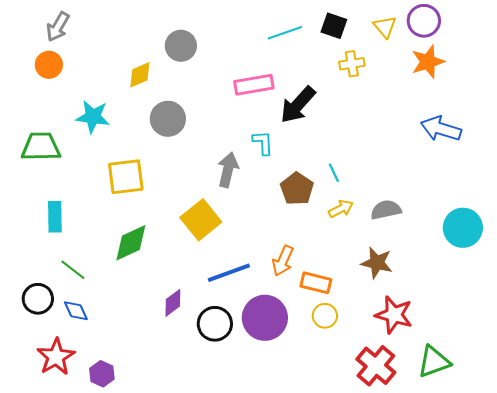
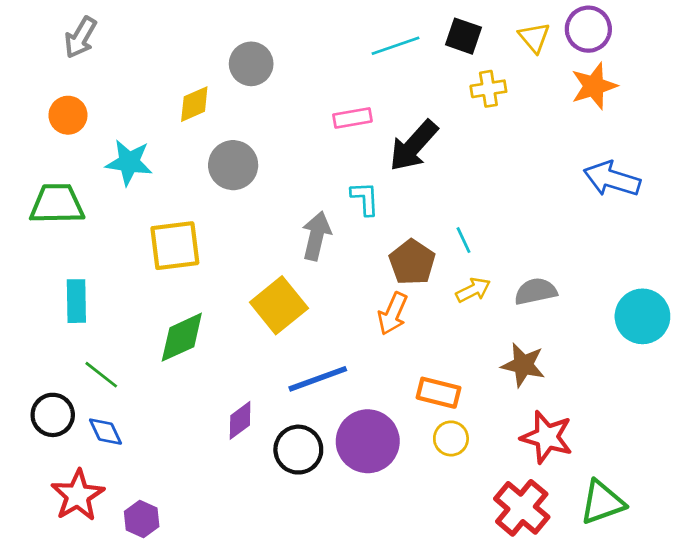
orange circle: (49, 65) -> (68, 115), moved
pink rectangle: (254, 85) -> (352, 118), size x0.7
orange arrow: (283, 261) -> (393, 314), moved

